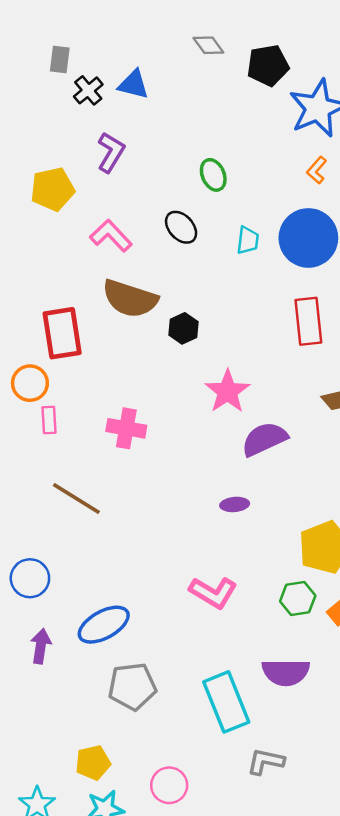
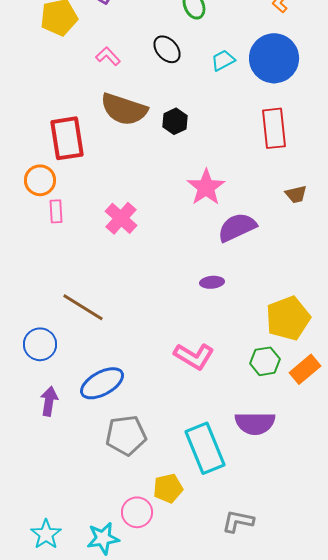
pink L-shape: (111, 236) -> (108, 56), size x0.7
cyan trapezoid: (248, 240) -> (223, 60), turned -125
black hexagon: (183, 328) -> (175, 121), moved
pink cross: (126, 428) -> (121, 218), turned 32
brown line: (76, 499) -> (83, 307), moved
gray L-shape: (266, 761) -> (238, 521), moved
yellow pentagon: (93, 763) -> (168, 488), moved
pink circle: (169, 785) -> (137, 512), moved

